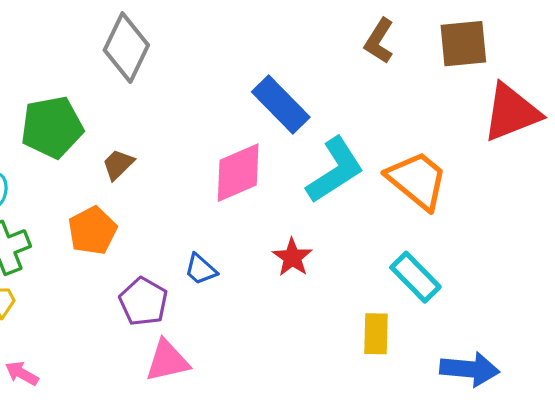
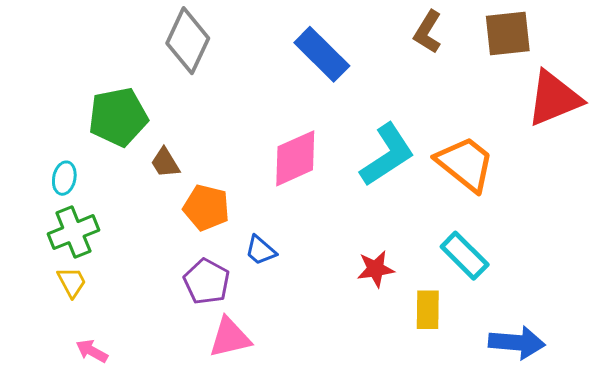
blue rectangle: (281, 104) -> (322, 54), moved
brown trapezoid: (118, 164) -> (165, 163), moved, turned -76
orange pentagon: (92, 231) -> (206, 208), moved, turned -30
red star: (292, 257) -> (376, 269), moved, turned 30

